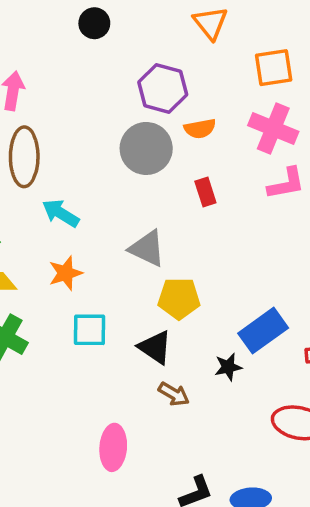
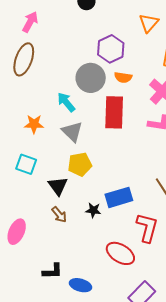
red rectangle: (205, 192) -> (114, 112), size x2.0
cyan arrow: (61, 213) -> (66, 102), moved
orange star: (66, 273) -> (34, 124), moved
yellow pentagon: (179, 298) -> (80, 164), turned -30

